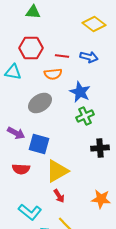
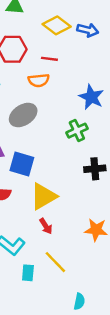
yellow diamond: (94, 24) -> (57, 25), moved
blue arrow: (89, 57) -> (88, 30), moved
blue star: (80, 92) -> (91, 97), moved

